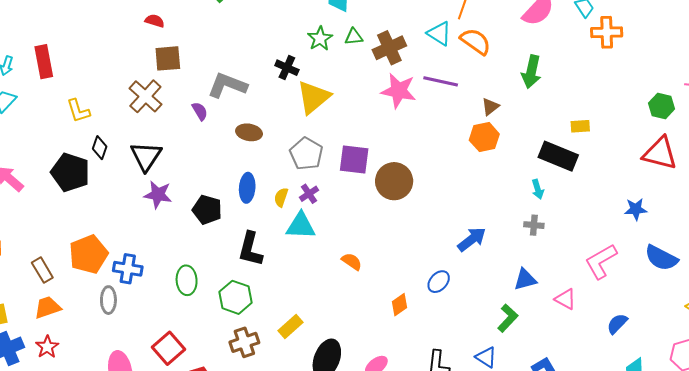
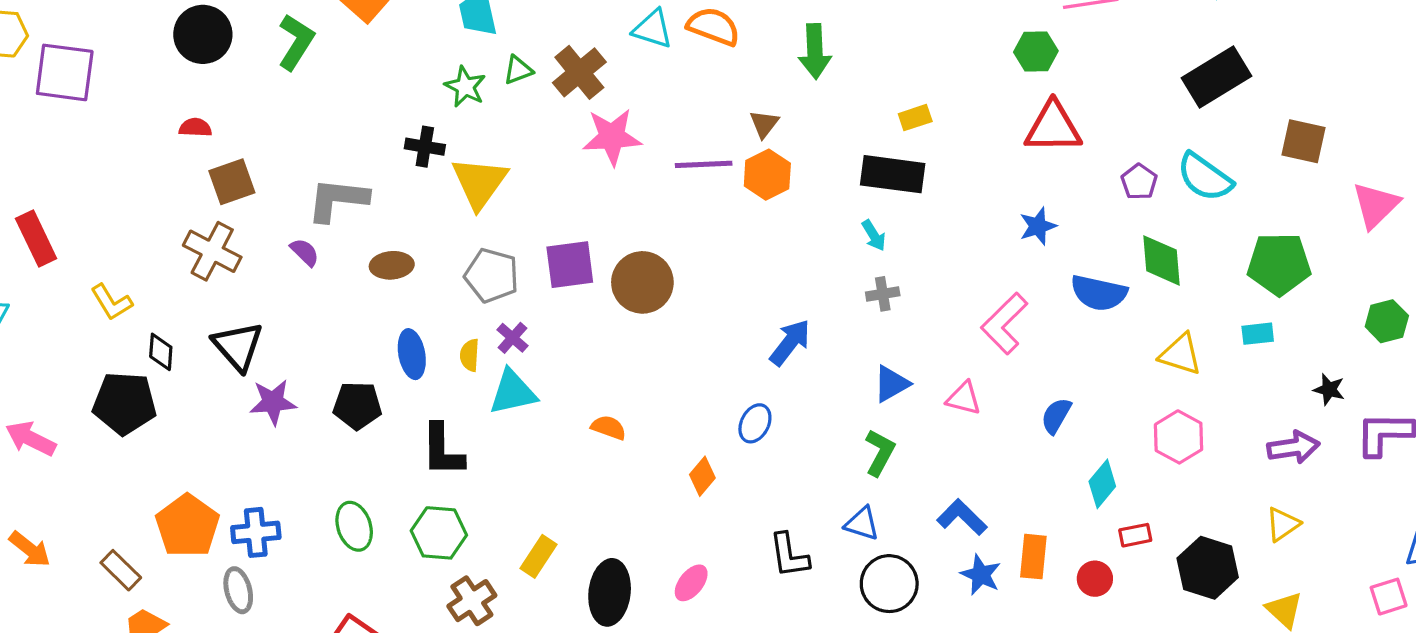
purple line: (441, 81) -> (704, 164), moved

